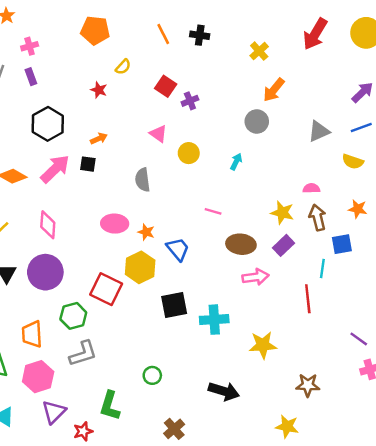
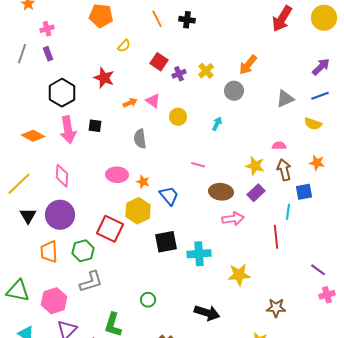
yellow cross: (259, 51) -> (206, 71), moved
red star: (99, 90) -> (104, 78), moved, size x1.5
orange arrow: (99, 139) -> (130, 103), moved
pink arrow: (55, 169) -> (68, 130), turned 124
orange trapezoid: (32, 334) -> (49, 252), moved

